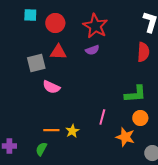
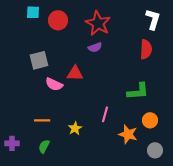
red triangle: (58, 52) -> (75, 73), moved
orange circle: (140, 118) -> (150, 120), moved
orange line: (51, 130) -> (42, 120), moved

